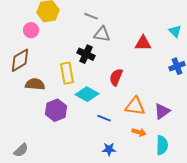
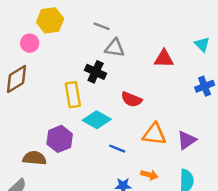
red semicircle: (116, 77) -> (131, 99), turned -90
brown semicircle: (35, 84) -> (34, 158), moved
orange arrow: (139, 132) -> (149, 175), moved

